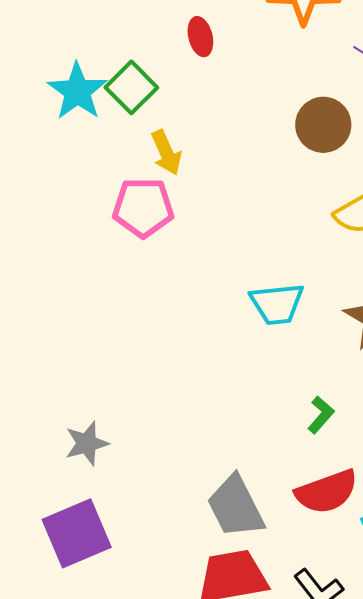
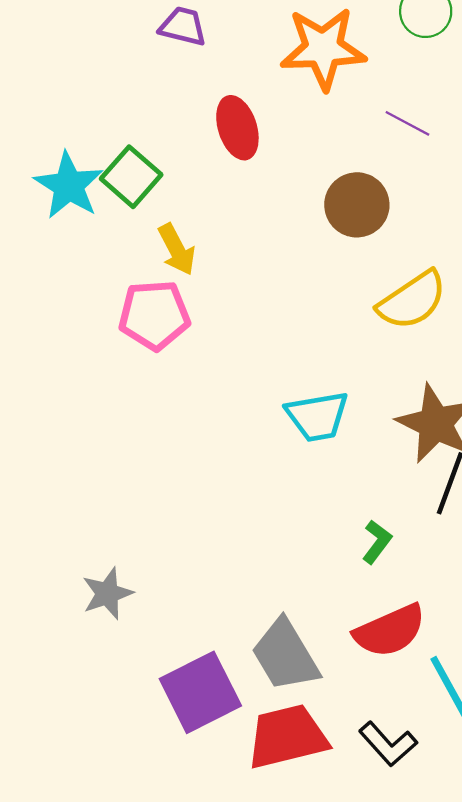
red ellipse: (200, 37) -> (237, 128), moved, size x1.4
purple square: (77, 533) -> (200, 692), moved

